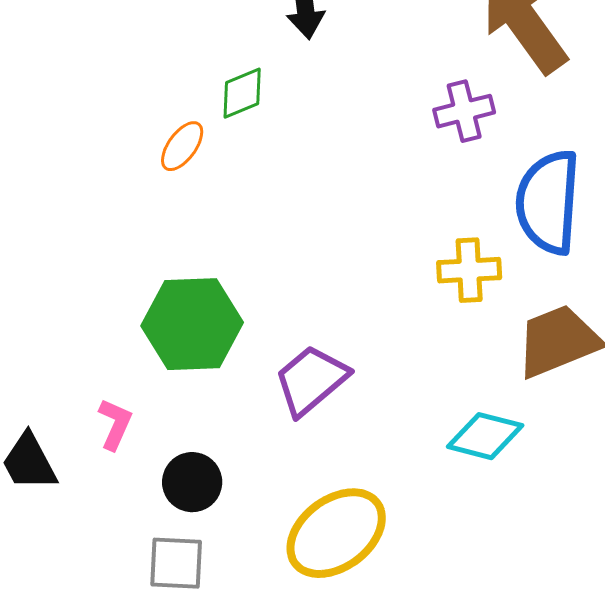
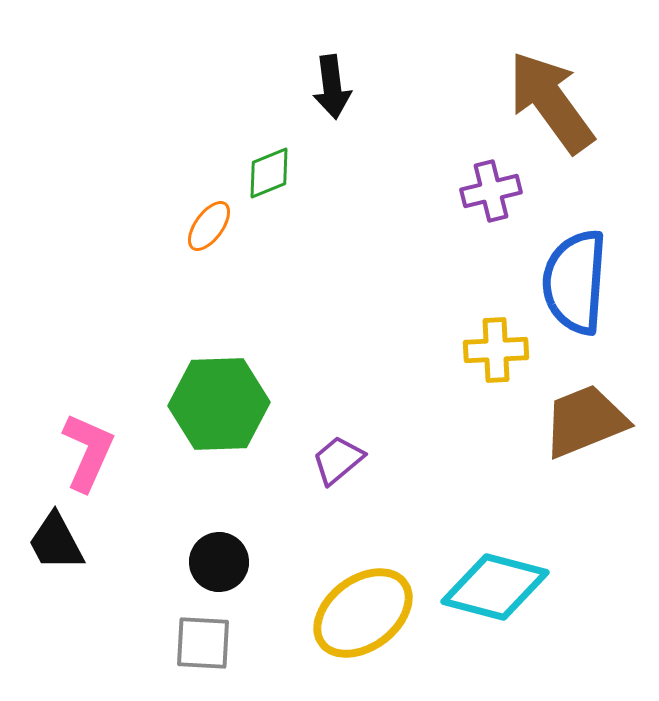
purple trapezoid: (311, 380) -> (338, 460), size x0.7
pink L-shape: (115, 424) -> (88, 452), moved, size x1.5
cyan diamond: (485, 436) -> (495, 587), moved, size x1.4

